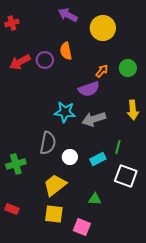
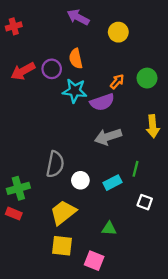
yellow circle: (103, 28) -> (118, 32), size x0.7
cyan star: (65, 112) -> (75, 91), moved
white square: (126, 176) -> (145, 202), size x0.6
red rectangle: (12, 209) -> (14, 214), moved

